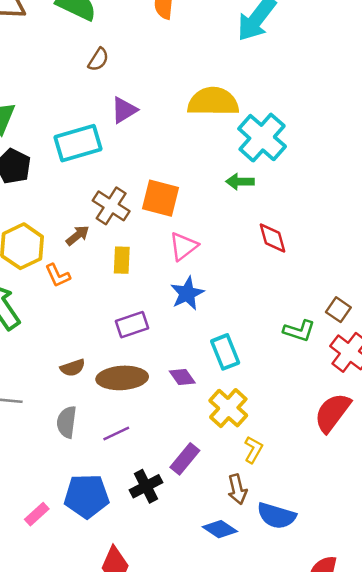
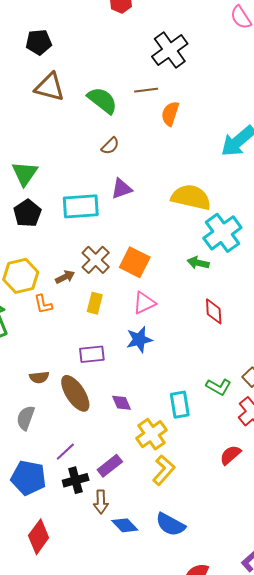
cyan rectangle: (225, 352) -> (180, 405), moved
brown ellipse: (122, 378) -> (75, 393), turned 48
red semicircle: (332, 413) -> (230, 455), size x0.7
purple line: (116, 434) -> (65, 452), moved, turned -30
yellow L-shape: (253, 450) -> (164, 470), size x1.4
brown arrow: (237, 489) -> (101, 502), moved

